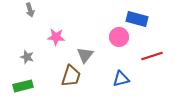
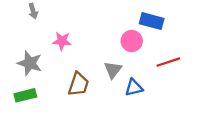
gray triangle: (85, 55) -> (113, 70), moved
gray star: (27, 57) -> (30, 63), size x1.6

